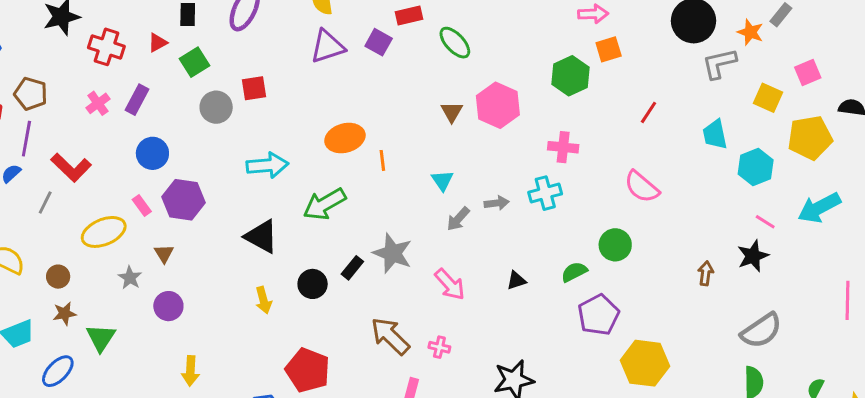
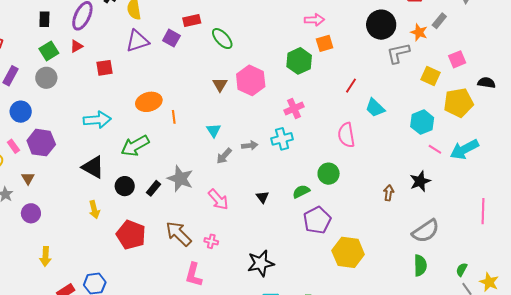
red triangle: (158, 43) -> (76, 46), moved
red square: (254, 88) -> (104, 68), moved
gray circle: (216, 107) -> (46, 78), moved
cyan trapezoid: (715, 134) -> (375, 108), moved, turned -35
pink cross: (563, 147) -> (294, 108), turned -30
pink semicircle: (642, 187) -> (346, 135), turned 40
pink line: (765, 222) -> (435, 149), moved
black triangle: (516, 280) -> (263, 197), turned -48
black circle: (313, 284) -> (125, 186), moved
red pentagon: (308, 370) -> (131, 235), moved

